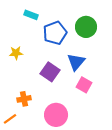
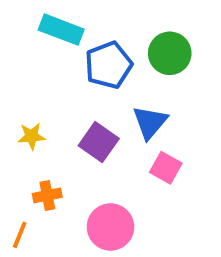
cyan rectangle: (31, 15) -> (61, 30), size x1.5
yellow star: (16, 53) -> (32, 136), moved
orange line: (10, 119) -> (20, 235), turned -32

